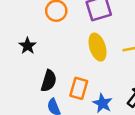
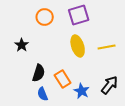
orange rectangle: (79, 88) -> (63, 79), turned -48

